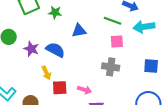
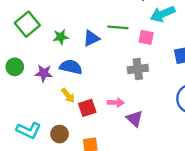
green star: (55, 13) -> (61, 37), moved
green line: (112, 21) -> (118, 27), moved
pink square: (117, 41) -> (146, 37), moved, turned 32

